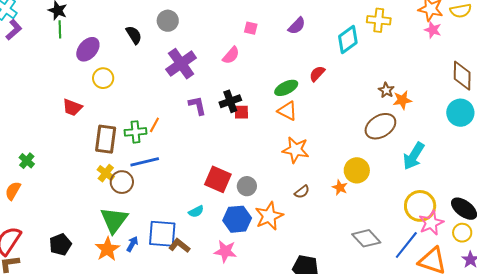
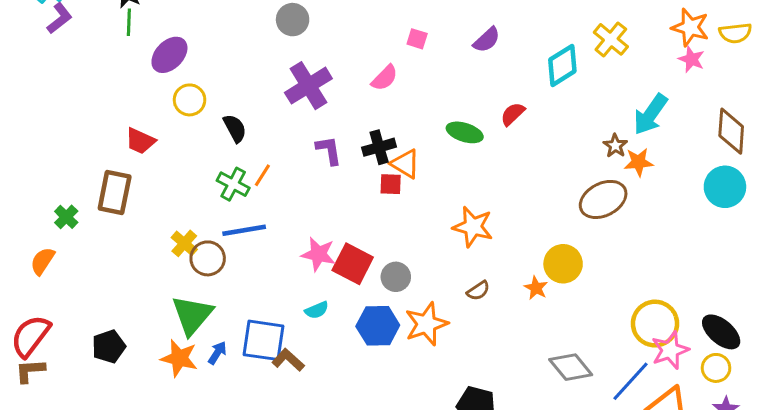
yellow cross: (379, 20) -> (611, 39), turned 30
black semicircle: (134, 35) -> (235, 128), moved
green ellipse: (286, 88) -> (465, 132), turned 40
orange triangle: (287, 111) -> (405, 164), moved
red square: (241, 112) -> (391, 184), moved
green cross: (136, 132) -> (233, 184), turned 30
brown rectangle: (106, 139) -> (115, 192), moved
cyan arrow: (414, 156) -> (650, 114), moved
orange star: (107, 249) -> (179, 358), turned -30
pink star: (225, 251) -> (318, 254), moved

